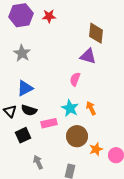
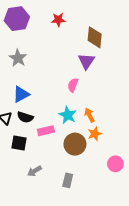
red star: (49, 16) -> (58, 20), moved
purple triangle: (88, 56) -> (86, 61), turned 48
black square: (23, 135) -> (19, 143), turned 35
orange star: (96, 149) -> (95, 134), moved
gray arrow: (38, 162) -> (35, 171), turned -96

